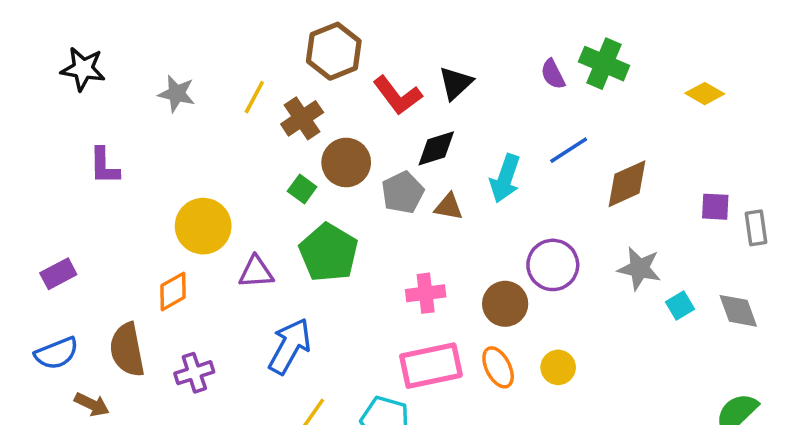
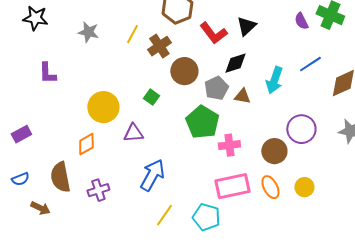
green square: (302, 189) -> (151, 97), moved
green pentagon: (329, 253) -> (202, 122), moved
blue semicircle: (57, 353) -> (20, 179), size x0.7

